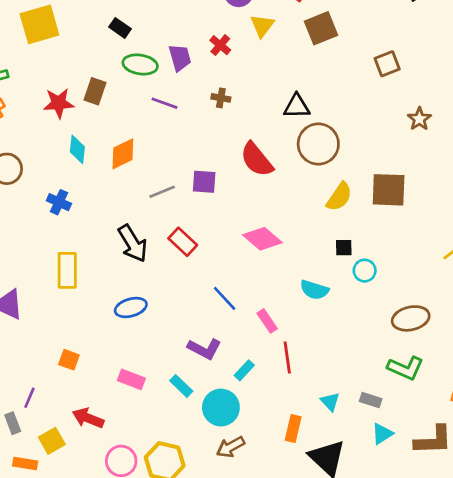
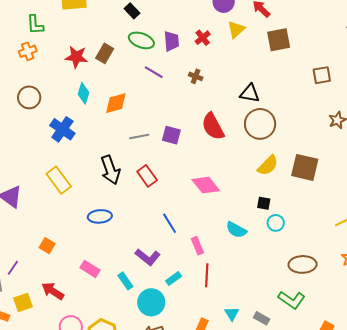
blue cross: (59, 202) -> (62, 129), size x1.4
yellow rectangle: (67, 270) -> (59, 180), turned -48

